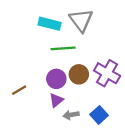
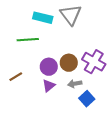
green line: (63, 48) -> (28, 40), moved
gray arrow: (71, 115) -> (75, 84), moved

